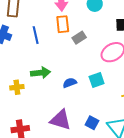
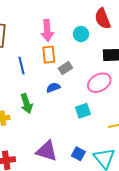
green arrow: (41, 73) -> (27, 104), turned 78
blue semicircle: (70, 83) -> (53, 88), moved

